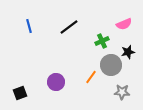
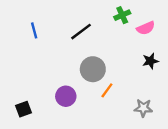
green cross: (102, 41) -> (122, 15), moved
gray circle: (111, 65) -> (93, 69), moved

